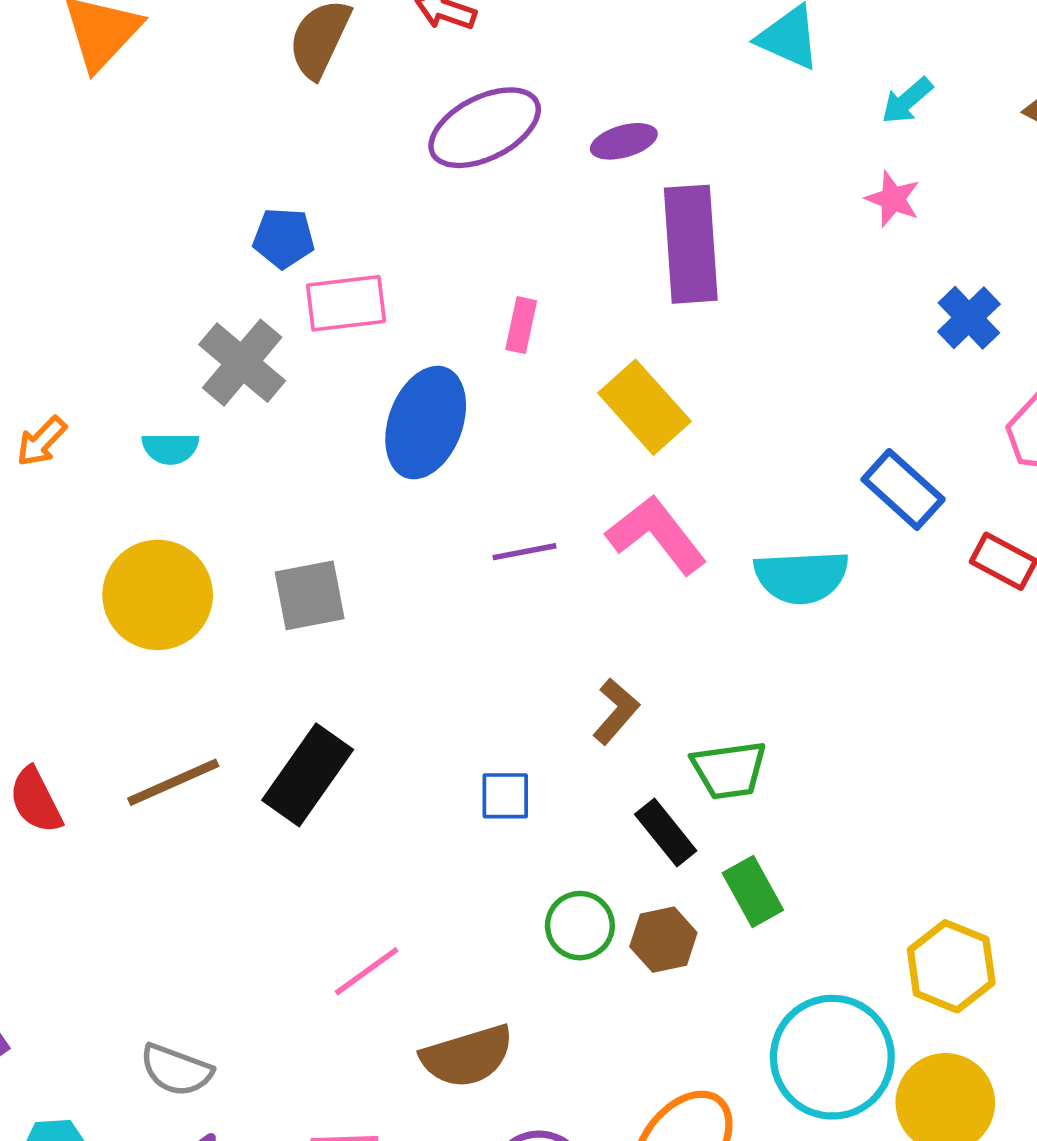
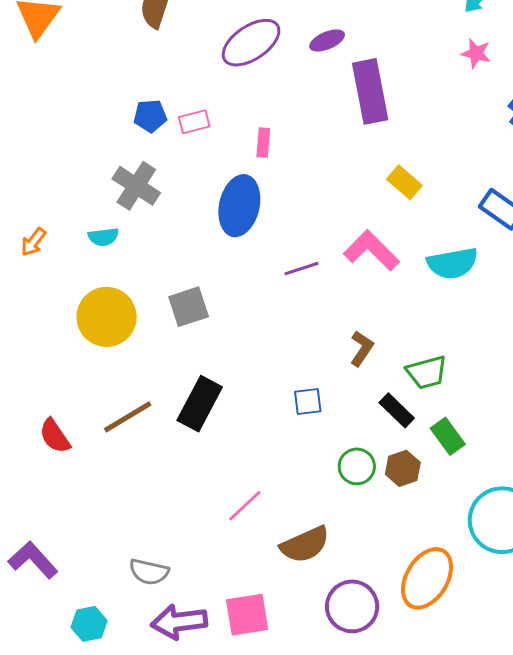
pink rectangle: (346, 303) -> (194, 122), moved, size x0.7
pink rectangle: (521, 325) -> (263, 143), moved
yellow rectangle: (644, 407) -> (404, 182), moved, size x0.7

